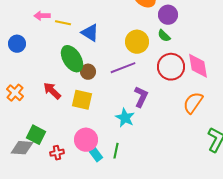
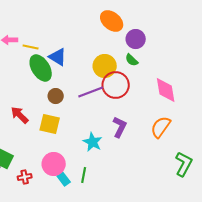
green ellipse: (72, 59) -> (41, 68), moved
red circle: (171, 67) -> (116, 85), moved
purple L-shape: (141, 97) -> (120, 127), moved

